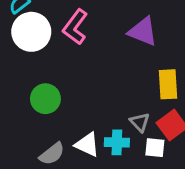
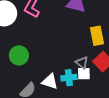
white square: (155, 148) -> (84, 74), moved

